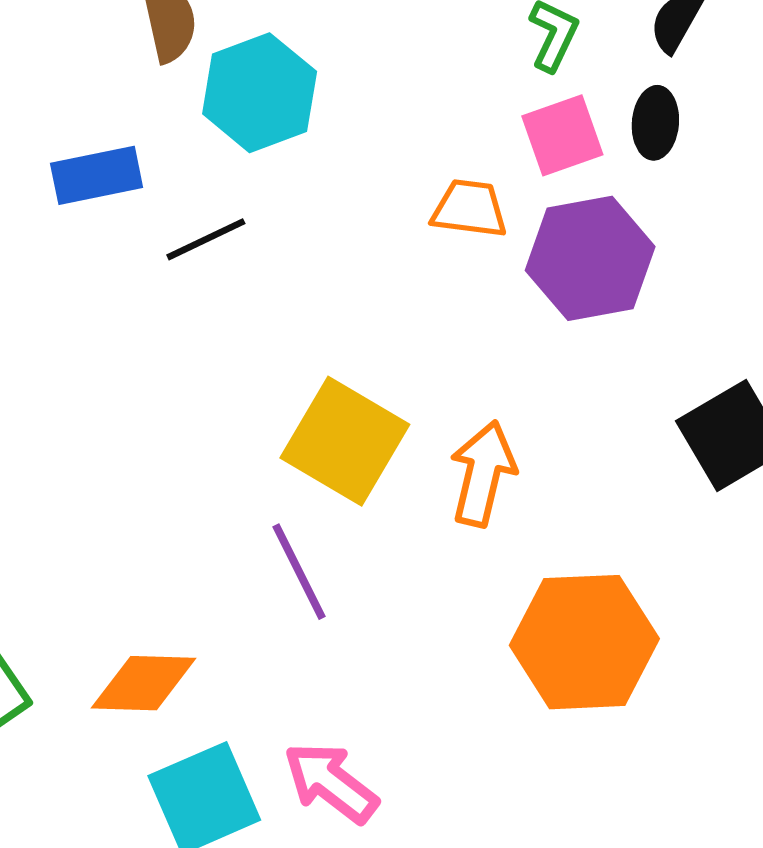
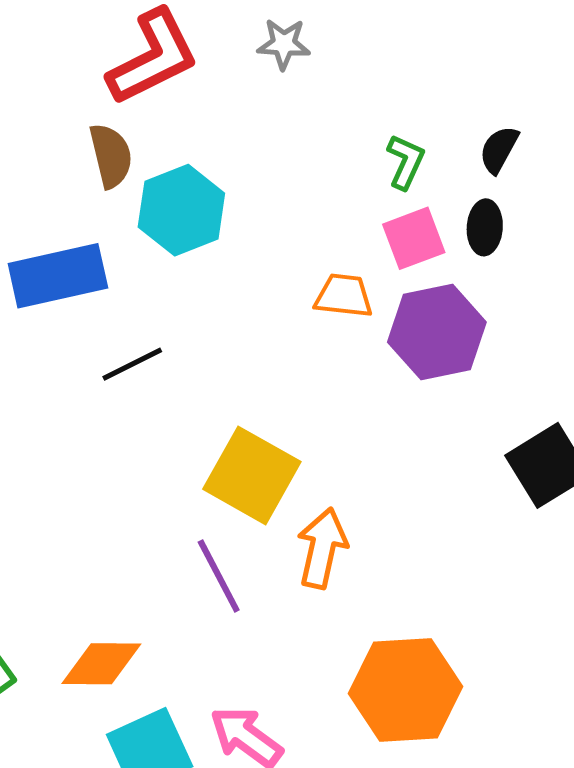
blue rectangle: (97, 175) -> (58, 276), size x1.4
black line: (206, 239) -> (132, 364), moved
orange arrow: (483, 474) -> (322, 548), moved
orange hexagon: (584, 642) -> (406, 690), moved

